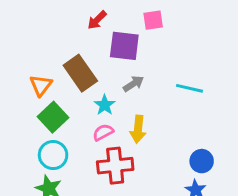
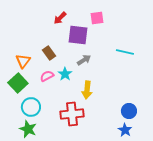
brown rectangle: (80, 73) -> (49, 53), size x0.6
cyan line: (189, 88) -> (125, 52), moved
green square: (53, 117) -> (18, 83), moved
pink semicircle: (103, 132) -> (47, 76), moved

